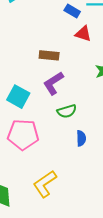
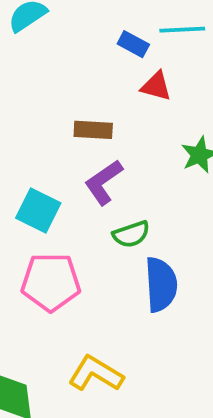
blue semicircle: (81, 138) -> (161, 284), size x1.8
yellow L-shape: (45, 184) -> (96, 374), turned 68

